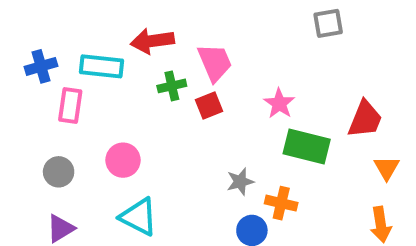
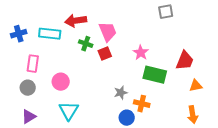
green cross: (172, 86) -> (86, 44), turned 32
pink rectangle: (70, 105) -> (33, 64), moved
orange triangle: (387, 168) -> (196, 86), turned 48
cyan triangle: (139, 217) -> (69, 111), turned 35

